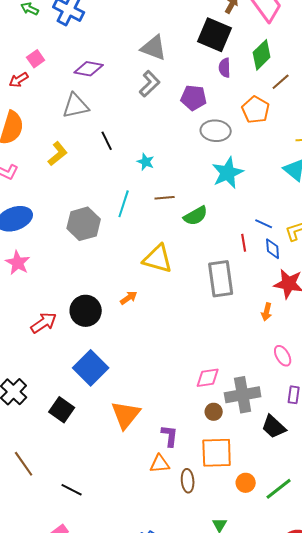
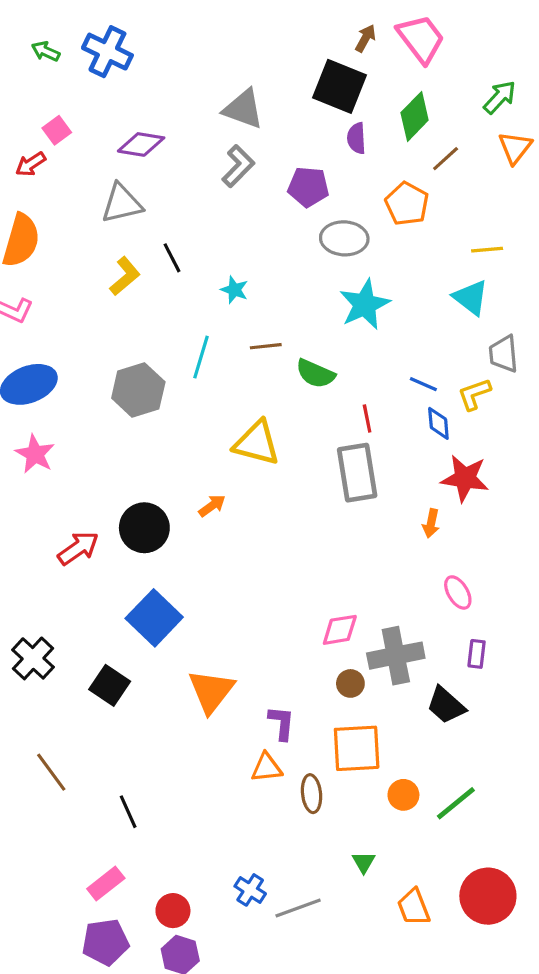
yellow L-shape: (58, 154) -> (125, 276), moved
green semicircle: (196, 216) -> (315, 374), turned 55
red line: (244, 243) -> (367, 419), moved
black line: (72, 490) -> (128, 812), turned 40

